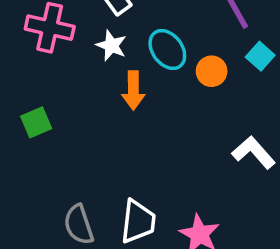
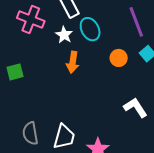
cyan ellipse: (167, 50) -> (90, 29), moved

